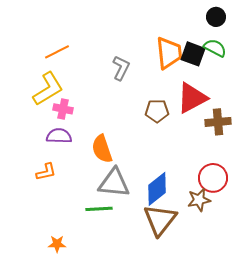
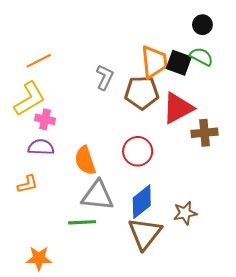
brown pentagon: (157, 111) -> (142, 93), moved, size x1.4
red circle: (213, 178) -> (138, 151), moved
orange star: (57, 244) -> (39, 258), size x1.4

